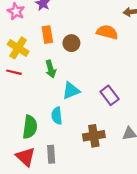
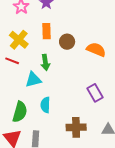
orange semicircle: (107, 32) -> (96, 50), moved
cyan triangle: (71, 91) -> (33, 80), moved

